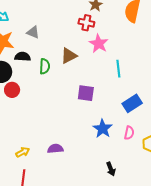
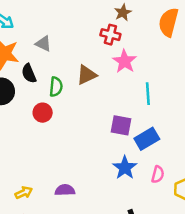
black semicircle: (23, 57) -> (29, 73), turned -119
red circle: (12, 90) -> (43, 113), moved
purple square: (86, 93) -> (121, 125), moved
blue rectangle: (132, 103) -> (147, 139), moved

